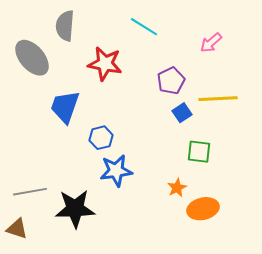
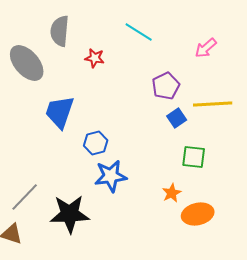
red star: (105, 64) -> (95, 58), moved, size x0.6
gray line: (30, 192) -> (25, 197), turned -36

